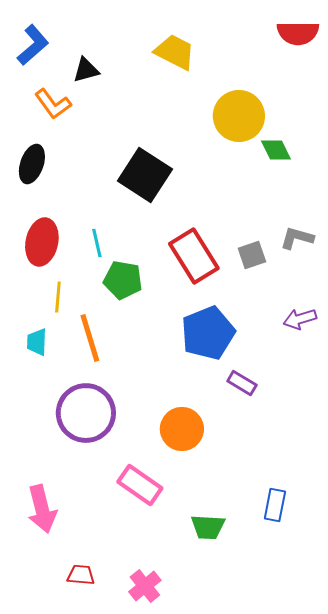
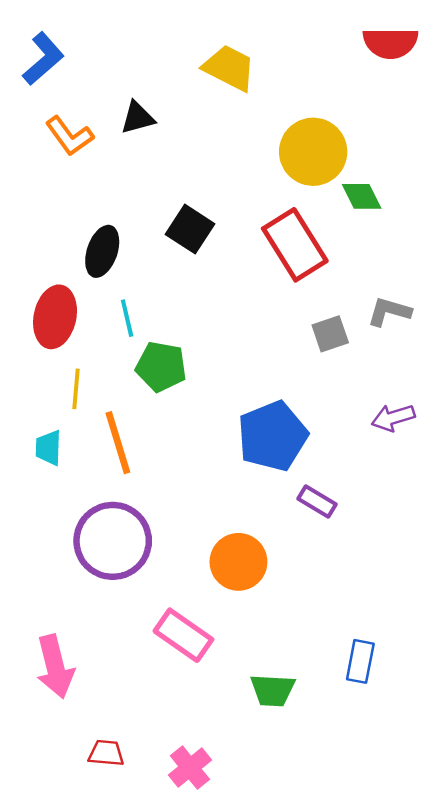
black triangle: (86, 70) -> (138, 118), moved
black ellipse: (32, 164) -> (102, 251), moved
black square: (145, 175) -> (190, 229), size x0.7
red rectangle: (194, 256) -> (295, 245), moved

